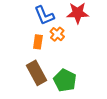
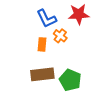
brown rectangle: (36, 73) -> (42, 74), turned -65

